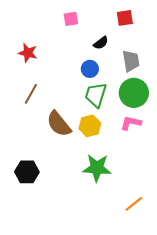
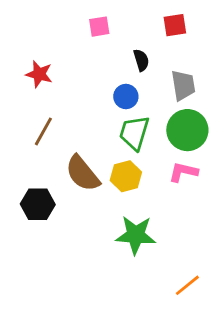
black semicircle: (101, 43) -> (141, 60), turned -70
black hexagon: (27, 172) -> (38, 204), moved

